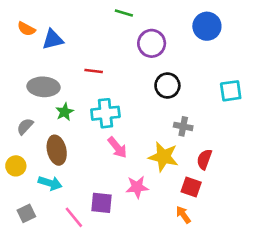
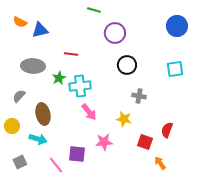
blue circle: (207, 26) -> (177, 26), moved
green star: (65, 112) -> (59, 78), moved
yellow star: (163, 157) -> (124, 119), size x0.7
red semicircle: (204, 159) -> (167, 130), moved
orange arrow: (183, 215) -> (160, 163), moved

